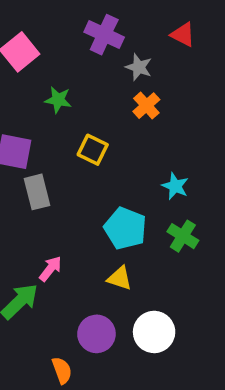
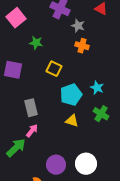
orange cross: (146, 106) -> (82, 46), turned -32
gray rectangle: (37, 192) -> (31, 108), moved
cyan pentagon: (125, 228) -> (71, 95), moved, turned 30
yellow triangle: (120, 278) -> (72, 121), moved

